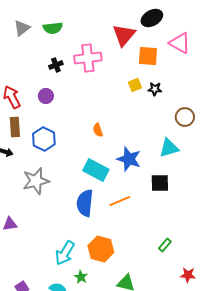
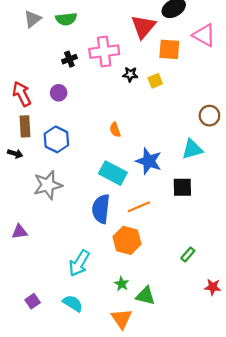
black star: (155, 89) -> (130, 74), moved
orange hexagon: (101, 249) -> (127, 240), moved
green star: (81, 277) -> (122, 284), moved

